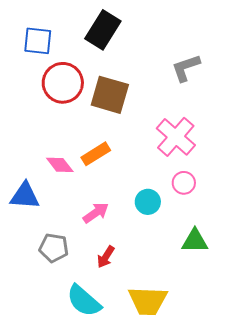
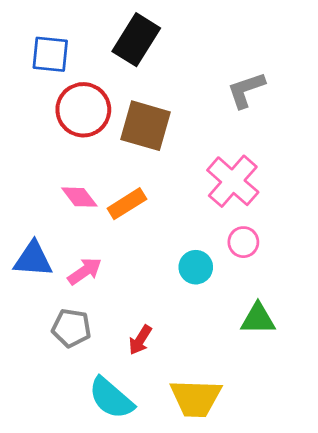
pink diamond: (60, 165) -> (79, 197), moved
pink arrow: (96, 213) -> (85, 271), moved

